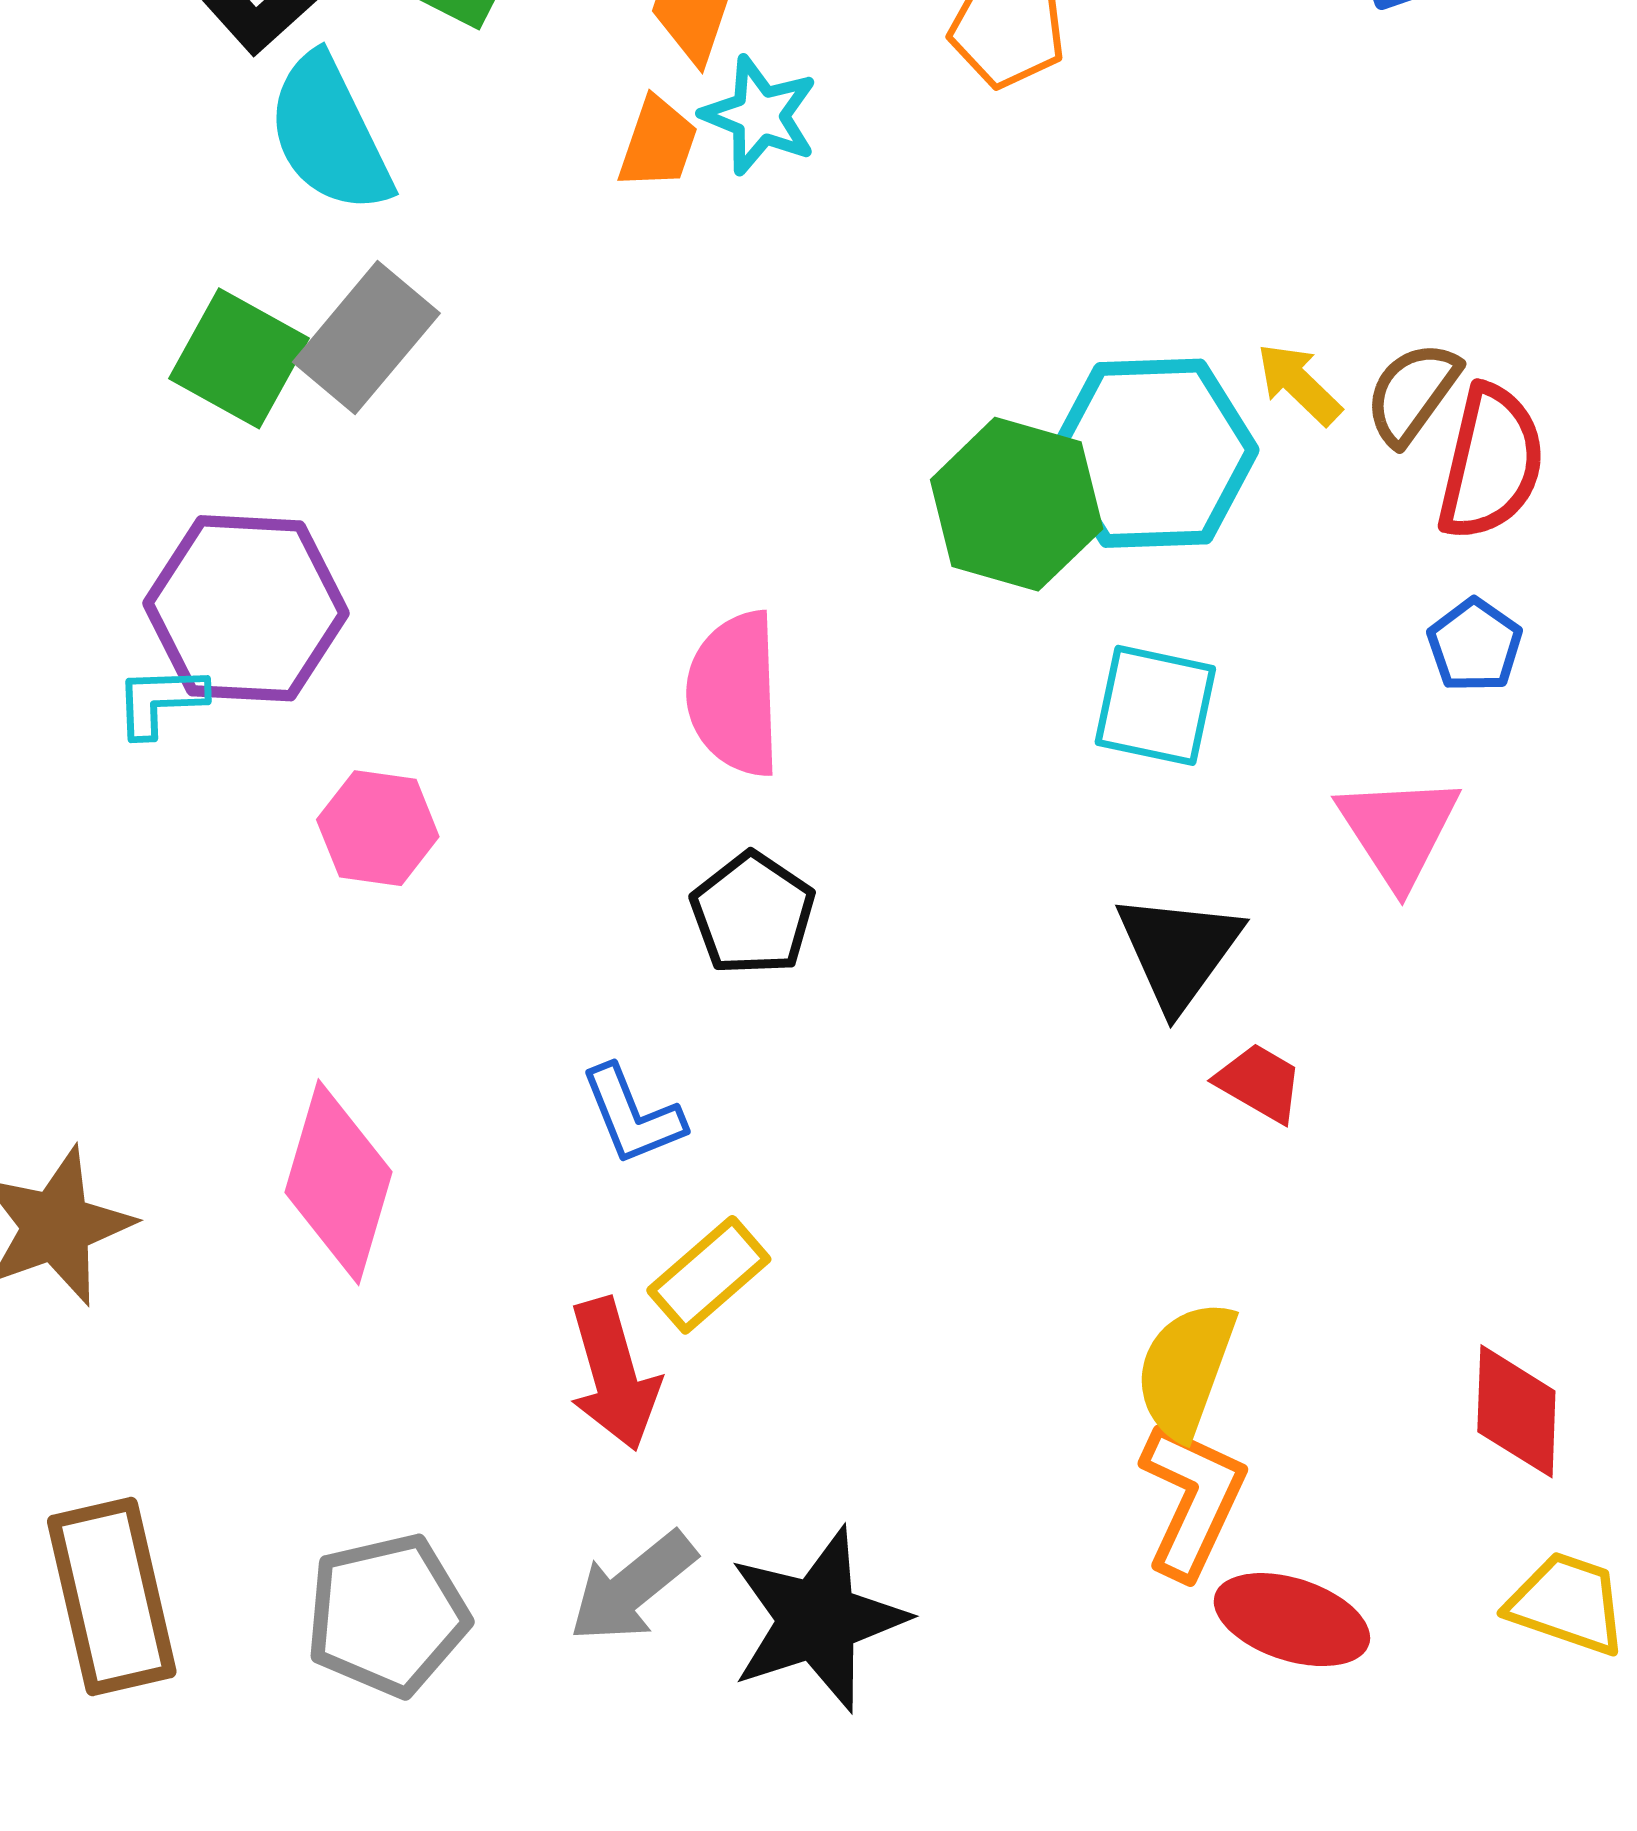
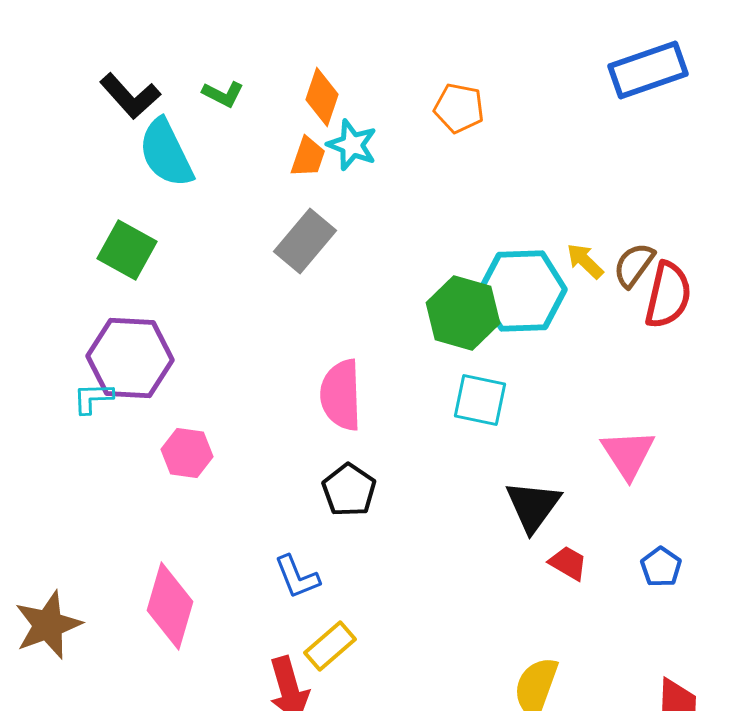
gray rectangle: (366, 338) -> (305, 241), moved
blue pentagon: (1475, 645) -> (661, 567), moved
cyan square: (1155, 705) -> (480, 400), moved

